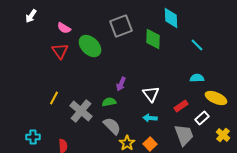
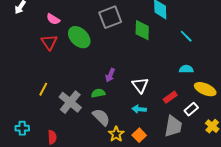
gray trapezoid: (184, 135) -> (173, 126), turned 30

